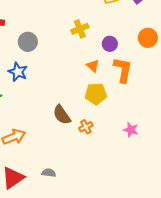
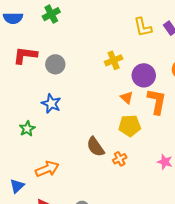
gray circle: (28, 42) -> (55, 64), moved
purple circle: (110, 44) -> (144, 75), size x1.5

